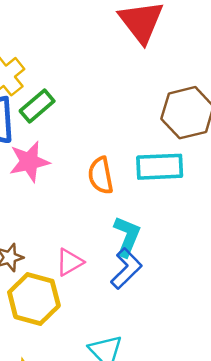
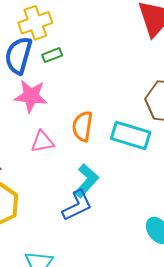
green rectangle: (37, 106) -> (52, 55), size x0.7
pink triangle: (70, 262) -> (42, 142), moved

